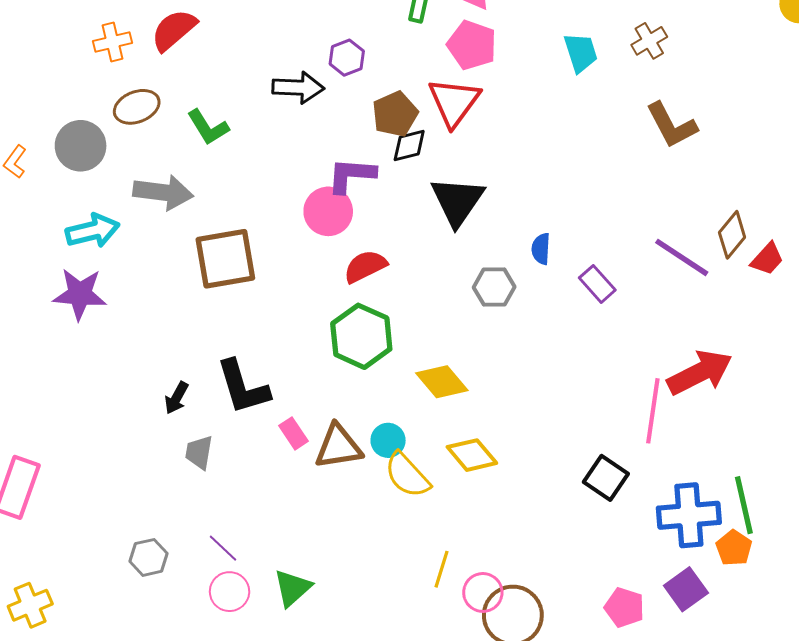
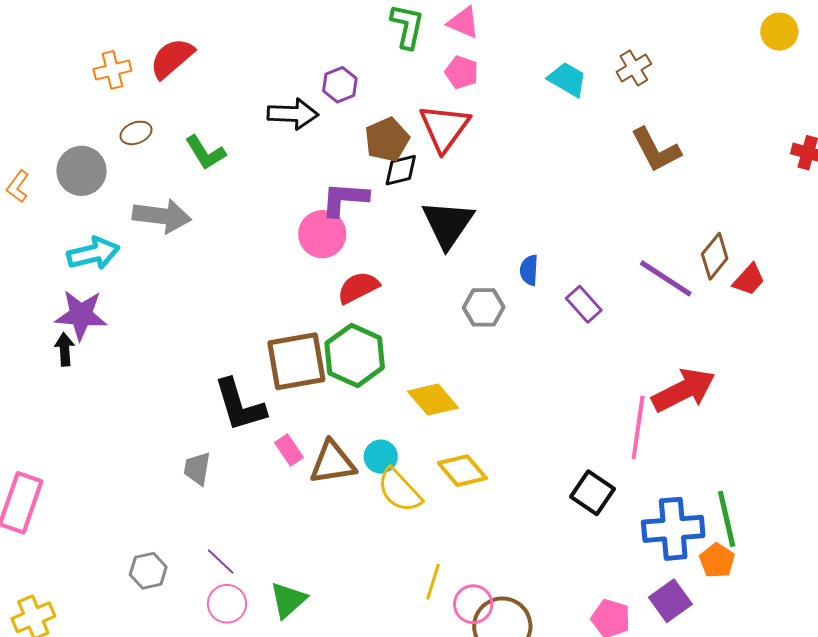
pink pentagon: (472, 45) -> (462, 72), size x0.7
cyan trapezoid: (581, 53) -> (567, 79), turned -42
brown ellipse: (137, 107) -> (136, 133), size x0.7
brown square: (225, 259) -> (296, 361), moved
black arrow: (177, 398) -> (65, 349), moved, turned 148

